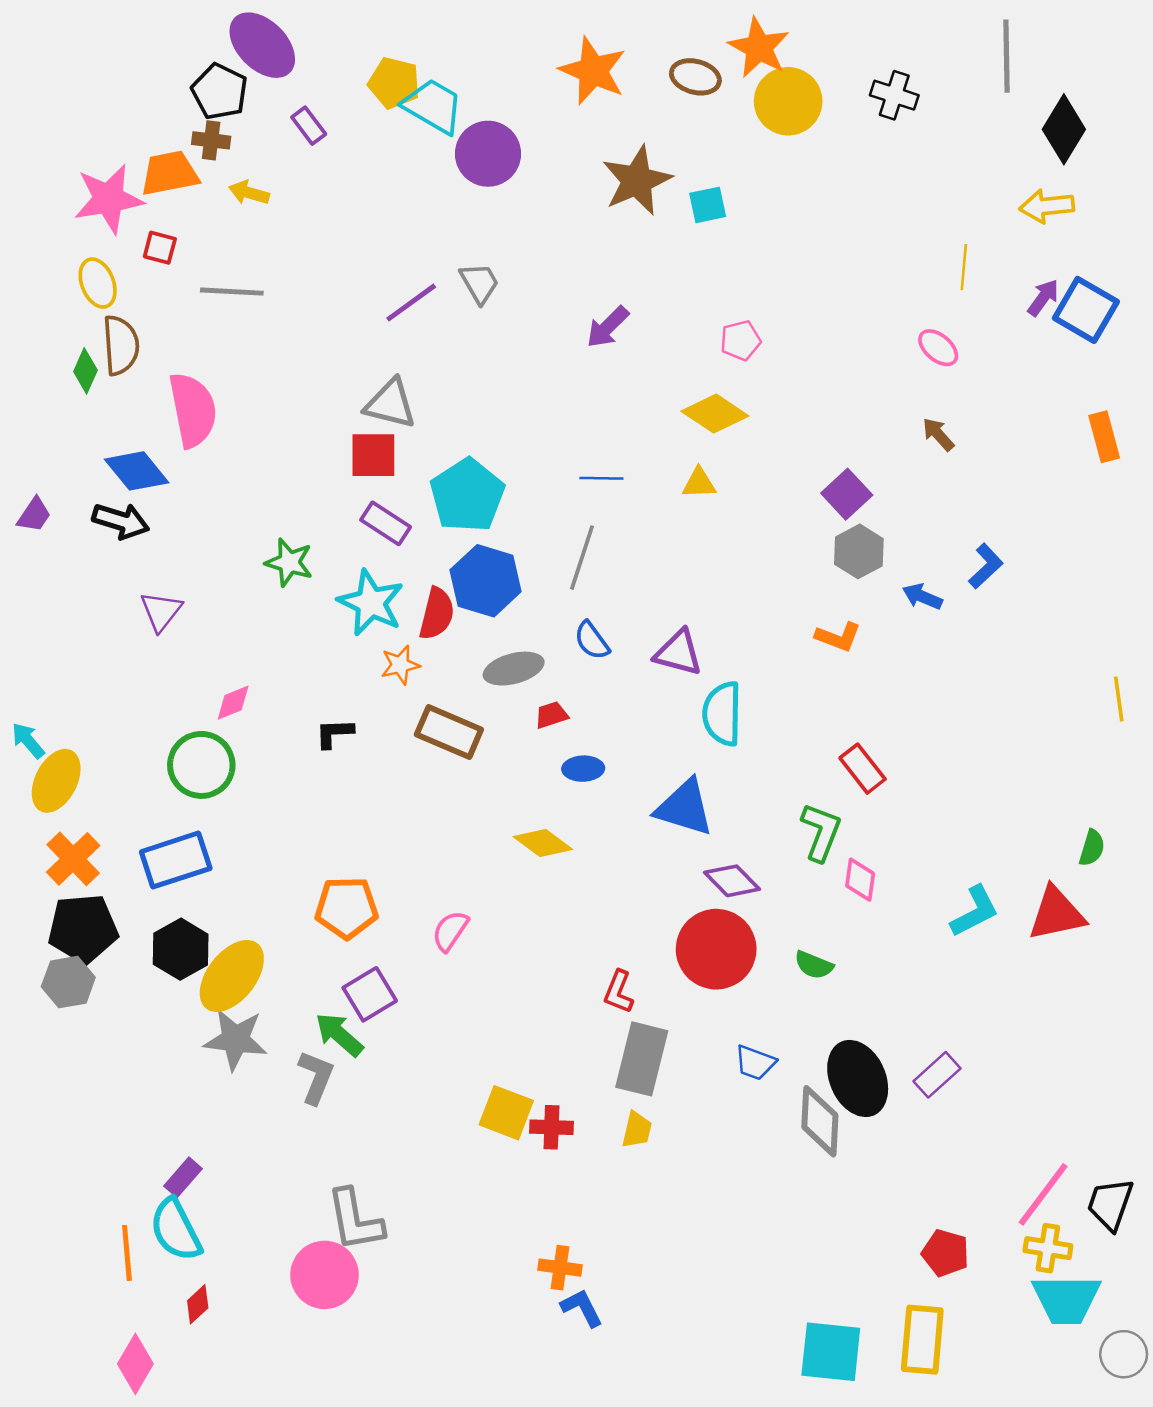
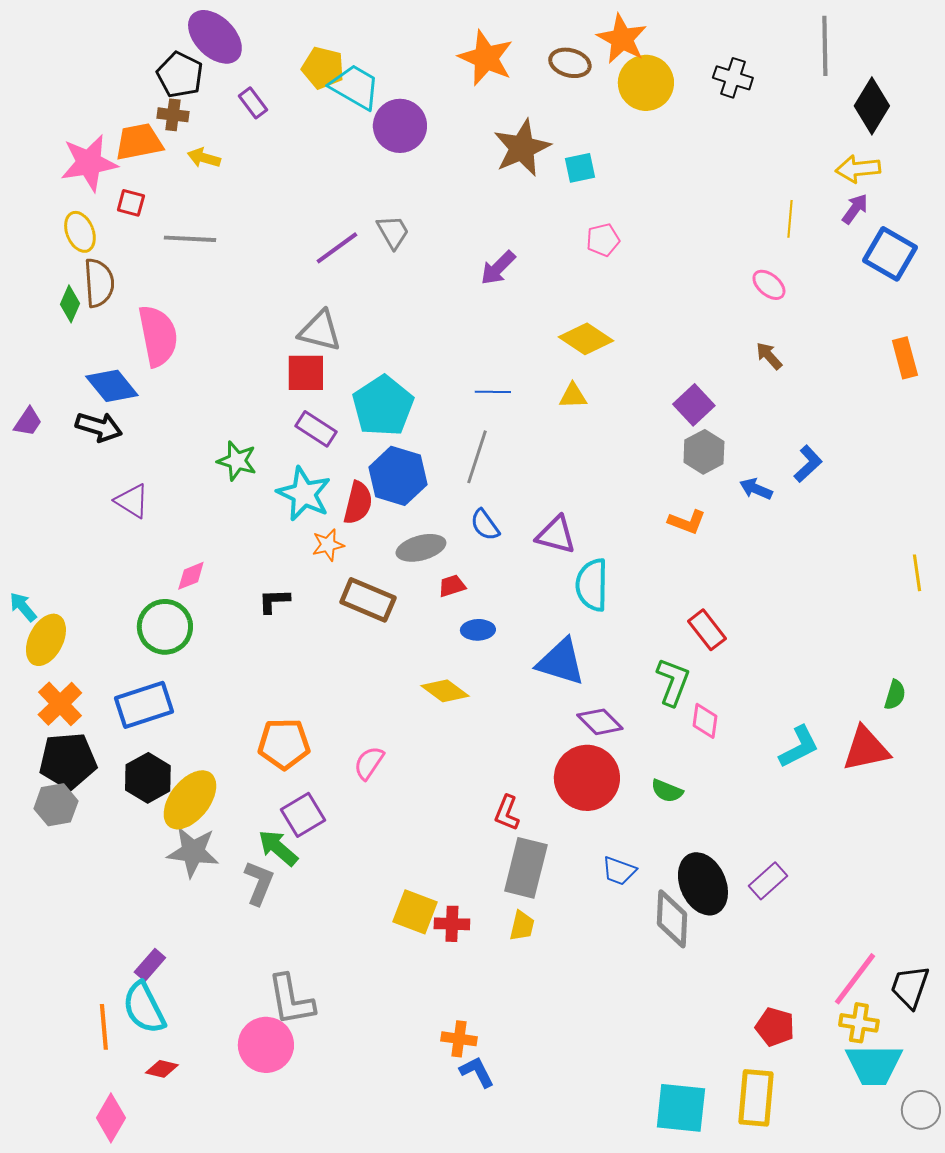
purple arrow: (1043, 298) -> (855, 209), moved
pink pentagon: (741, 340) -> (603, 240), moved
purple triangle: (161, 611) -> (132, 501), turned -36
red diamond: (198, 1304) -> (162, 1069), turned 56

